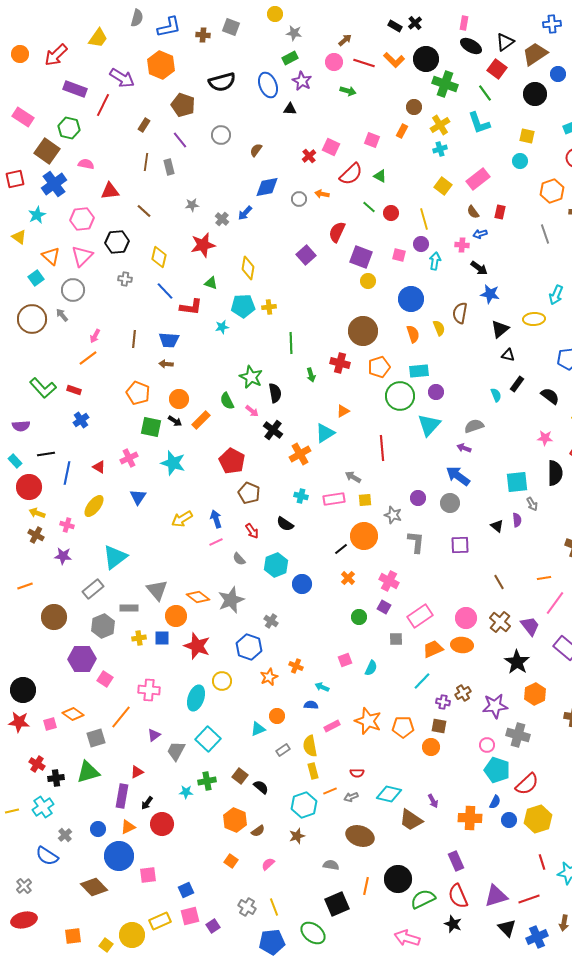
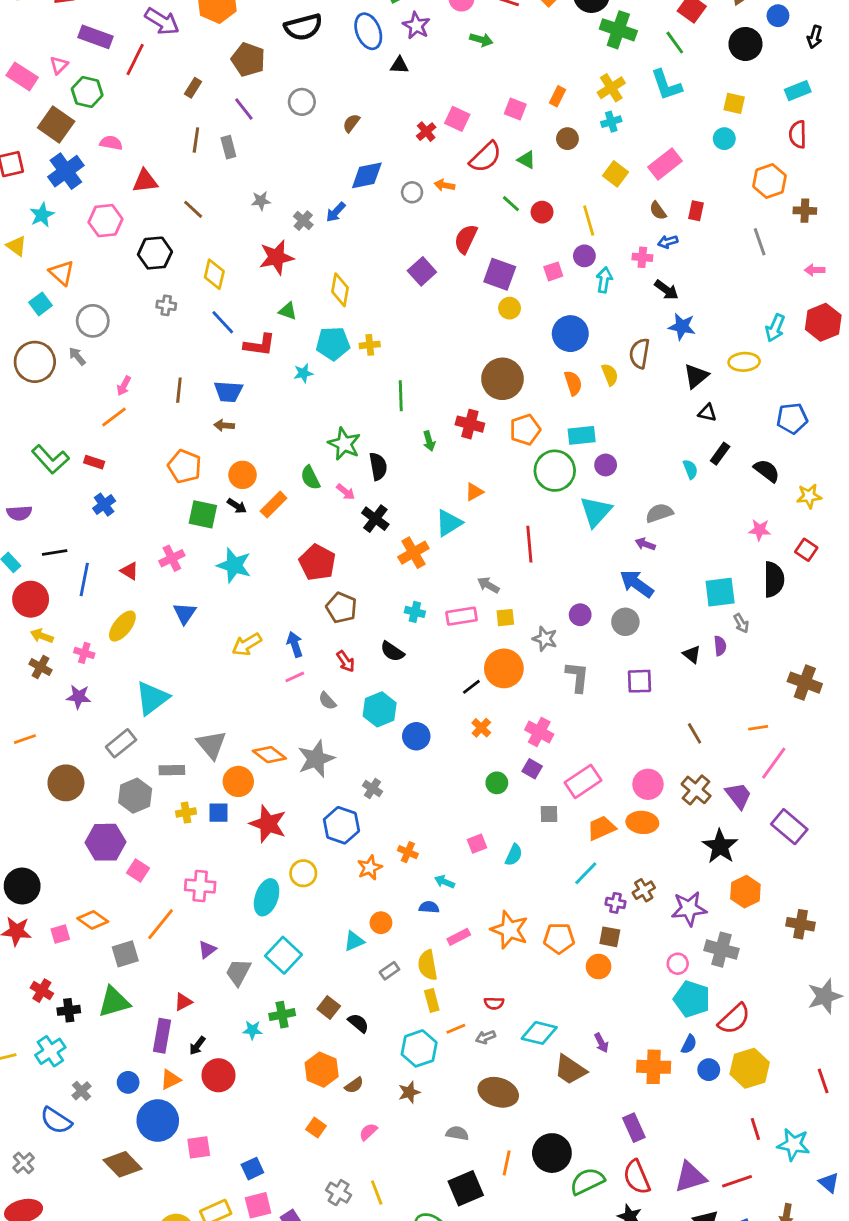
brown circle: (414, 107) -> (567, 139), moved
pink square: (399, 255) -> (553, 271), turned -32
pink triangle: (82, 256) -> (59, 65), moved, size x0.6

